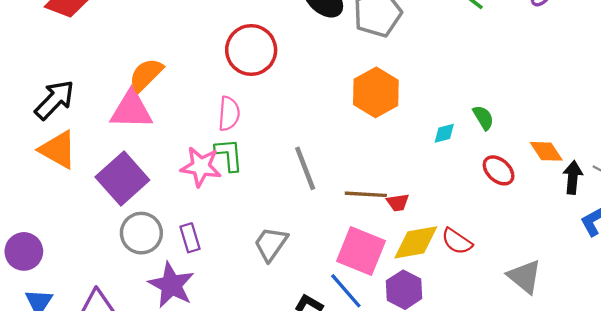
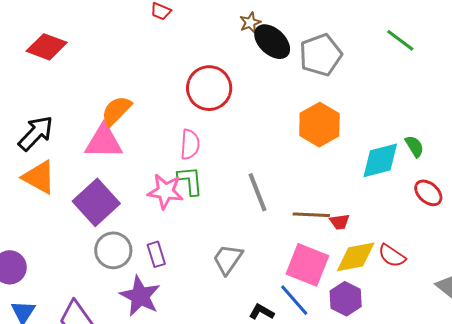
cyan diamond: (444, 133) -> (380, 160), size x2.0

